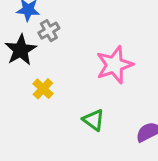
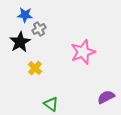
green triangle: (94, 120) -> (51, 104), moved

